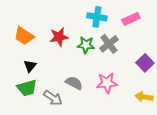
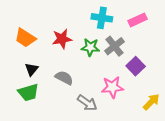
purple square: (145, 63) -> (136, 66), moved
gray semicircle: (74, 83) -> (64, 78), moved
yellow arrow: (144, 97) -> (151, 102), turned 126
gray arrow: (53, 98) -> (87, 103), moved

